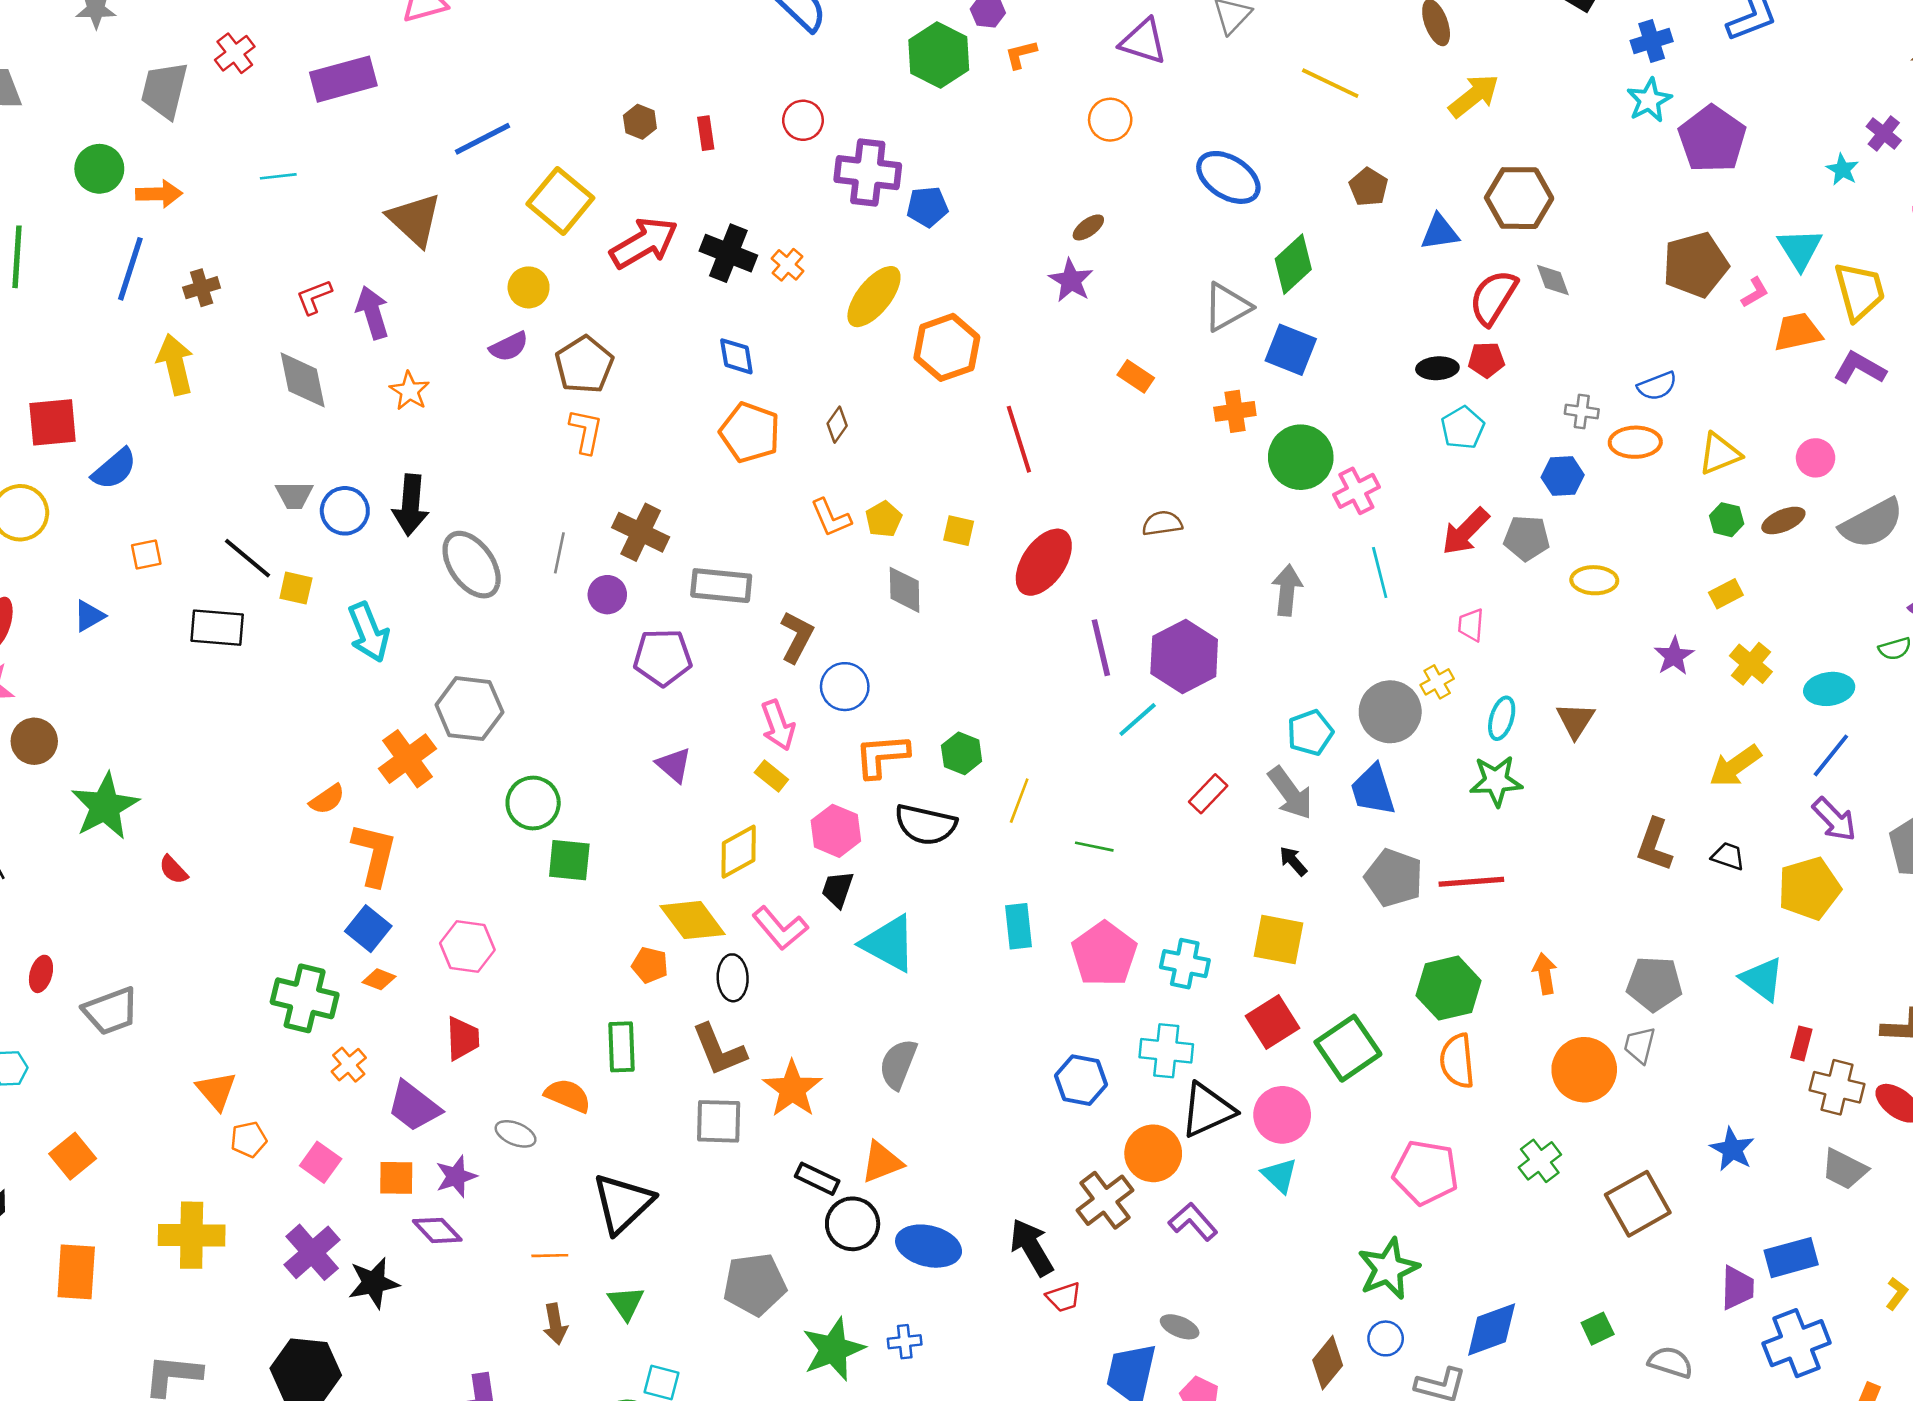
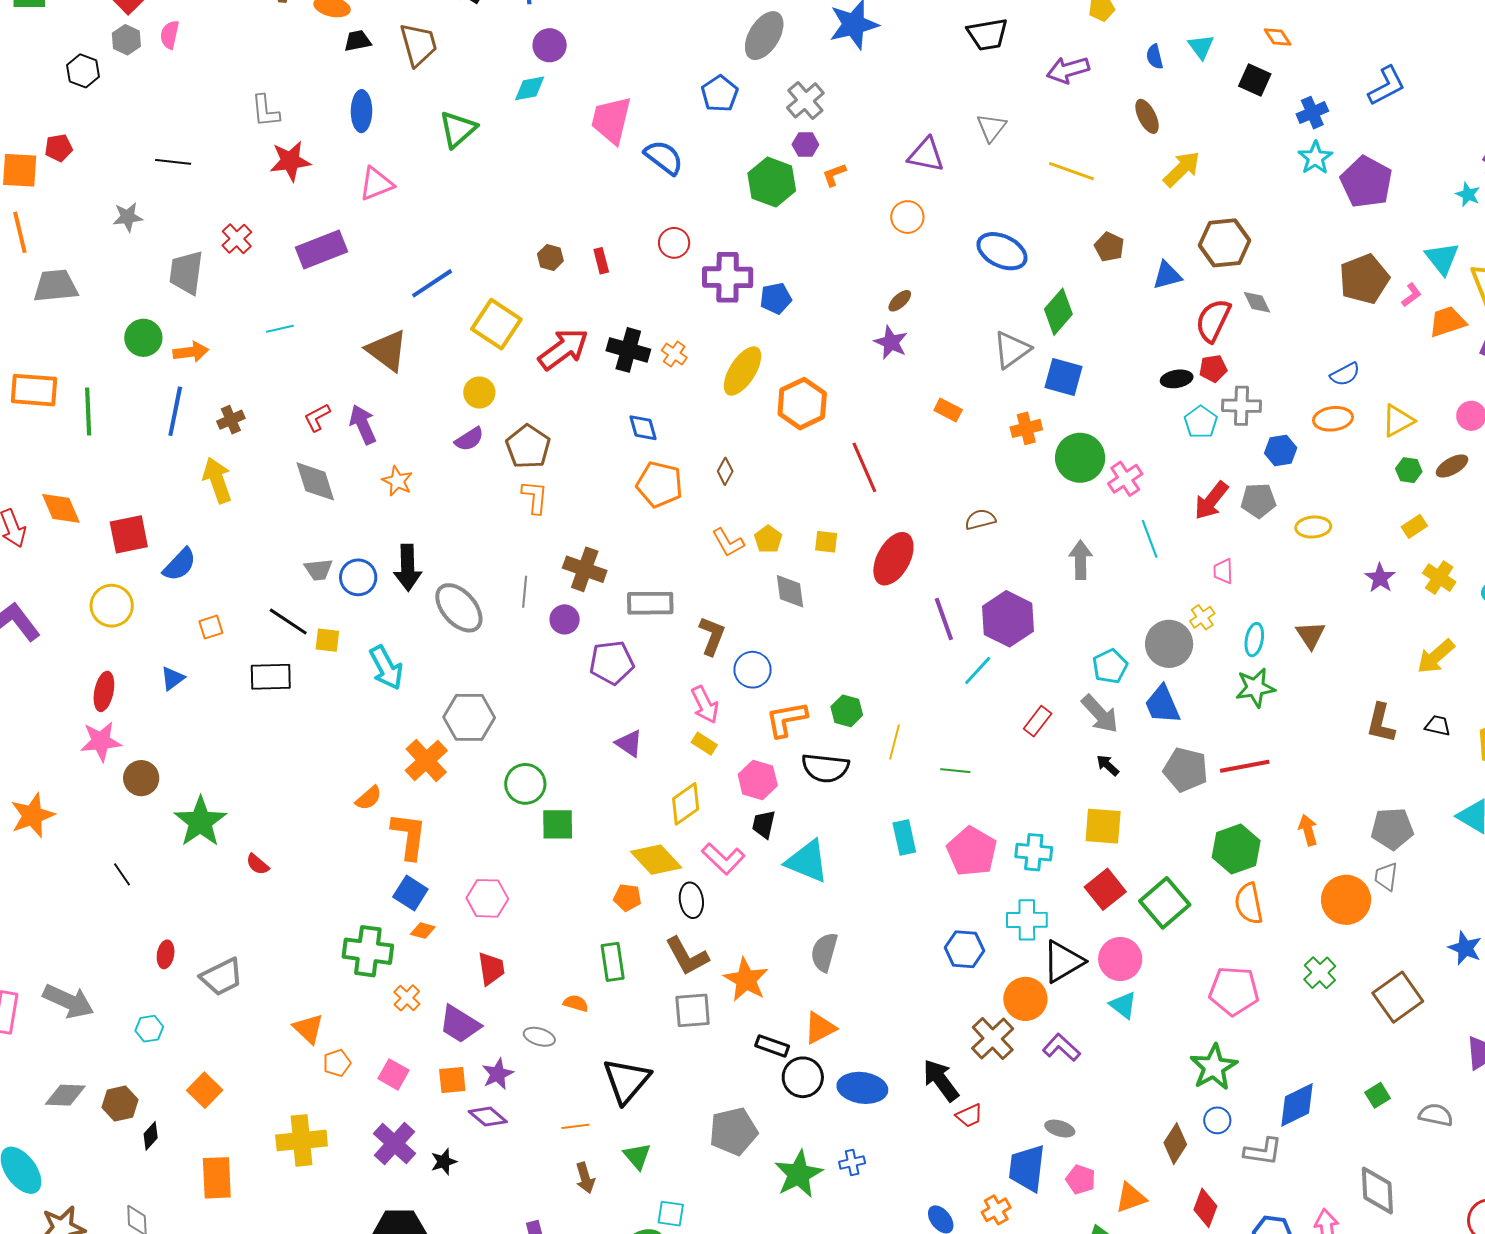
gray cross: (1582, 412) -> (1241, 406), moved, size x1.5
orange semicircle: (568, 1096) -> (576, 1003), size x0.7
black star: (374, 1283) -> (444, 1162), size x0.7

